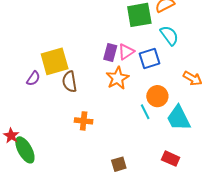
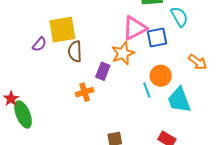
purple rectangle: (110, 52) -> (103, 71), moved
pink triangle: (126, 52) -> (135, 28), size x1.5
orange cross: (84, 121) -> (85, 92), turned -30

